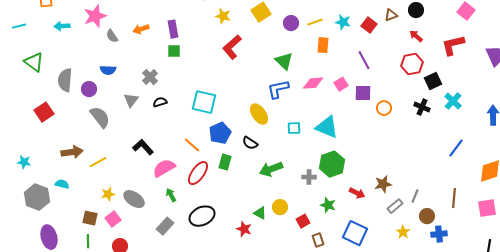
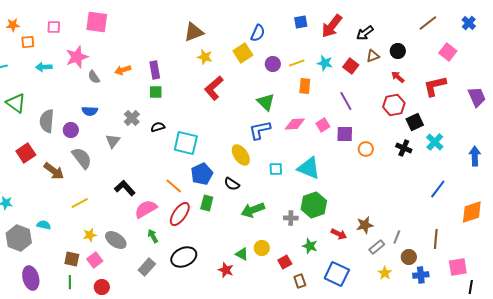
black semicircle: (160, 102) -> (158, 127), moved
brown arrow: (72, 152) -> (54, 171), moved, turned 45
pink square: (487, 208) -> (458, 267), moved

